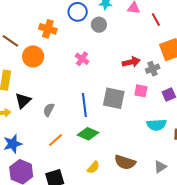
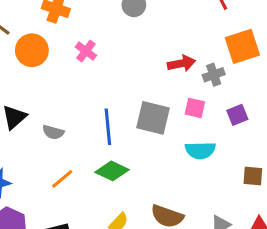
pink cross: (82, 59) -> (86, 51), moved
gray semicircle: (49, 110) -> (53, 132), turned -104
cyan semicircle: (156, 125) -> (200, 150), moved

